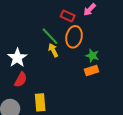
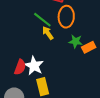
green star: (92, 56) -> (76, 41), moved
white star: (17, 58) -> (34, 66), moved

